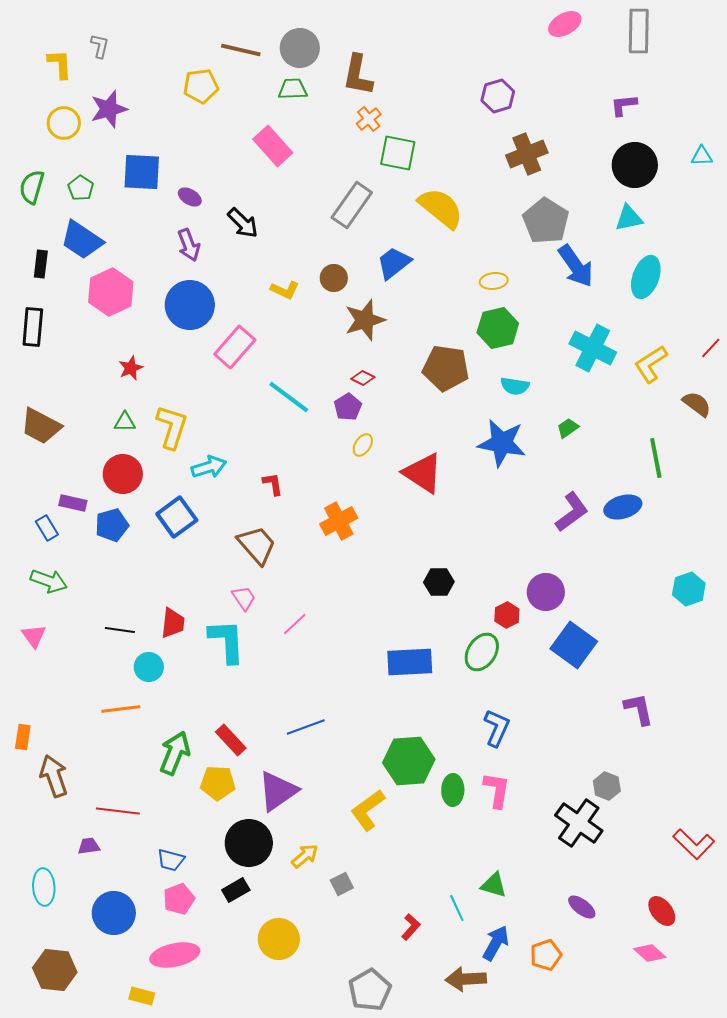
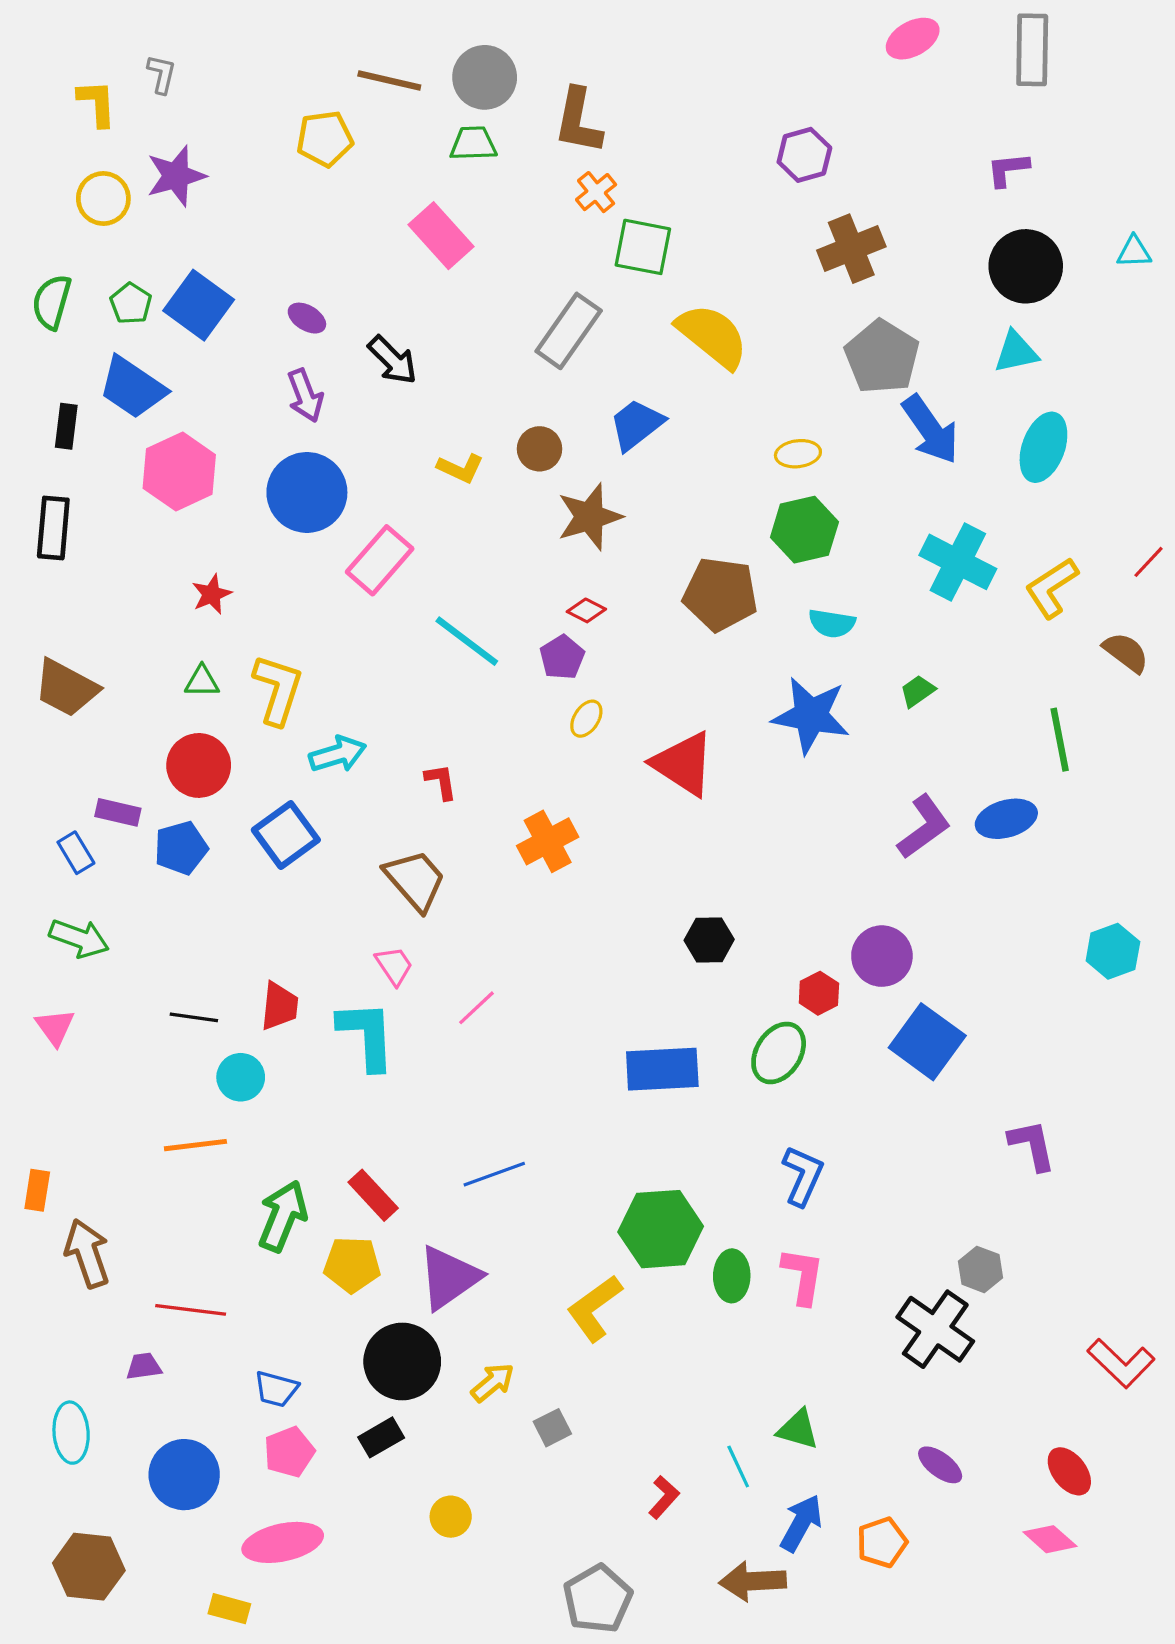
blue square: (142, 172) -> (199, 305), moved, turned 33
yellow circle: (279, 939) -> (451, 1517), size x0.6

